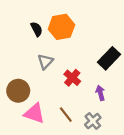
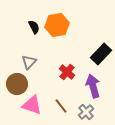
gray triangle: (45, 62) -> (29, 62), moved
purple arrow: (100, 93) -> (93, 86), size x1.6

